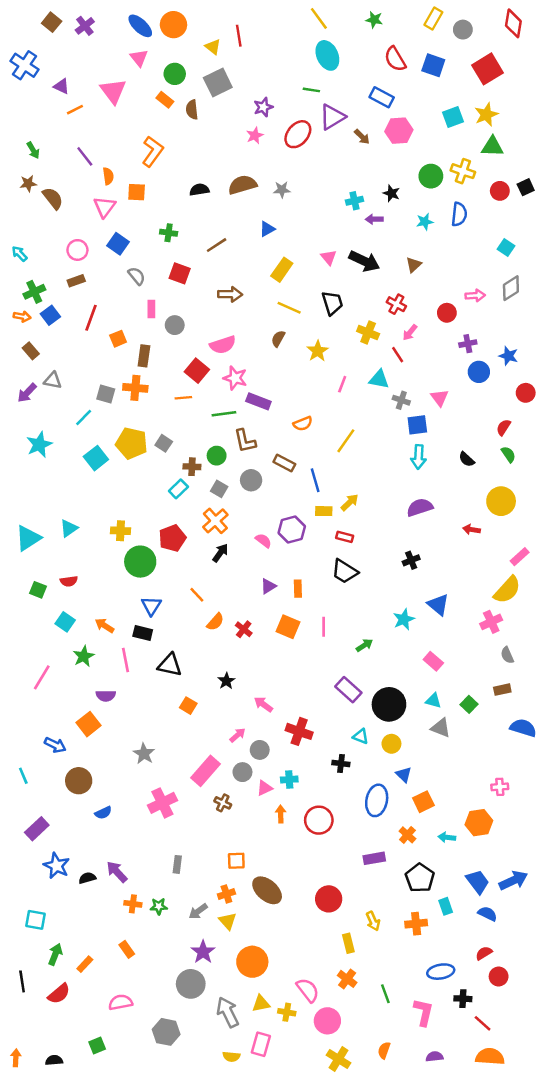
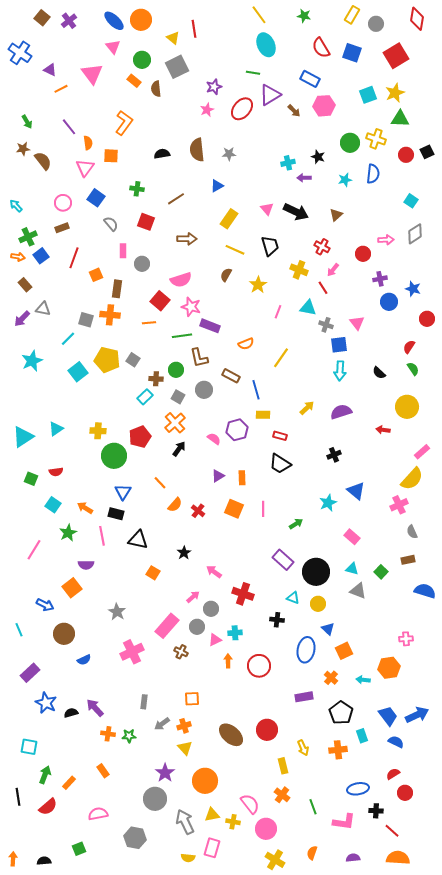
brown semicircle: (242, 185) -> (197, 150), turned -80
yellow arrow: (350, 502) -> (307, 408), moved
brown ellipse: (267, 890) -> (231, 735), moved
gray arrow: (198, 911) -> (162, 724), moved
pink L-shape: (423, 1012) -> (344, 822), turned 85

